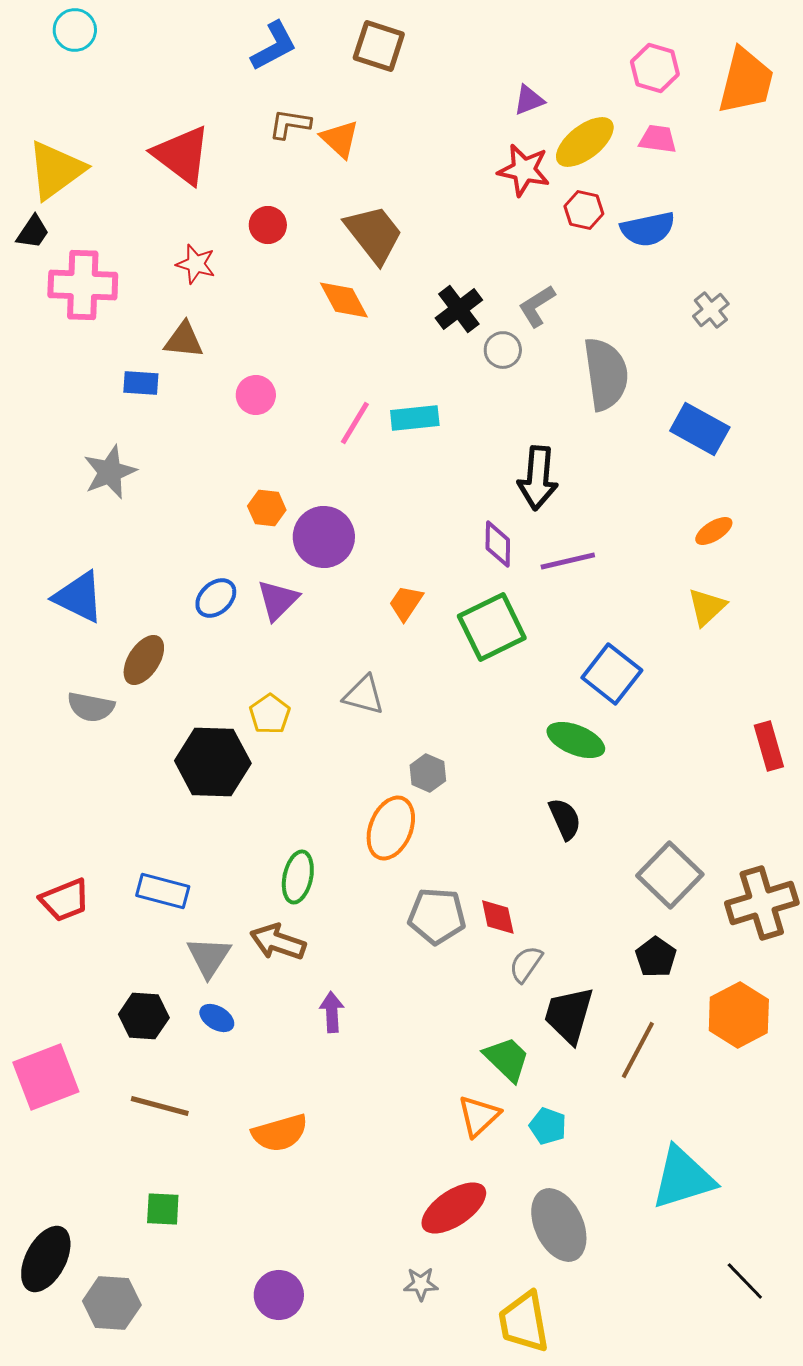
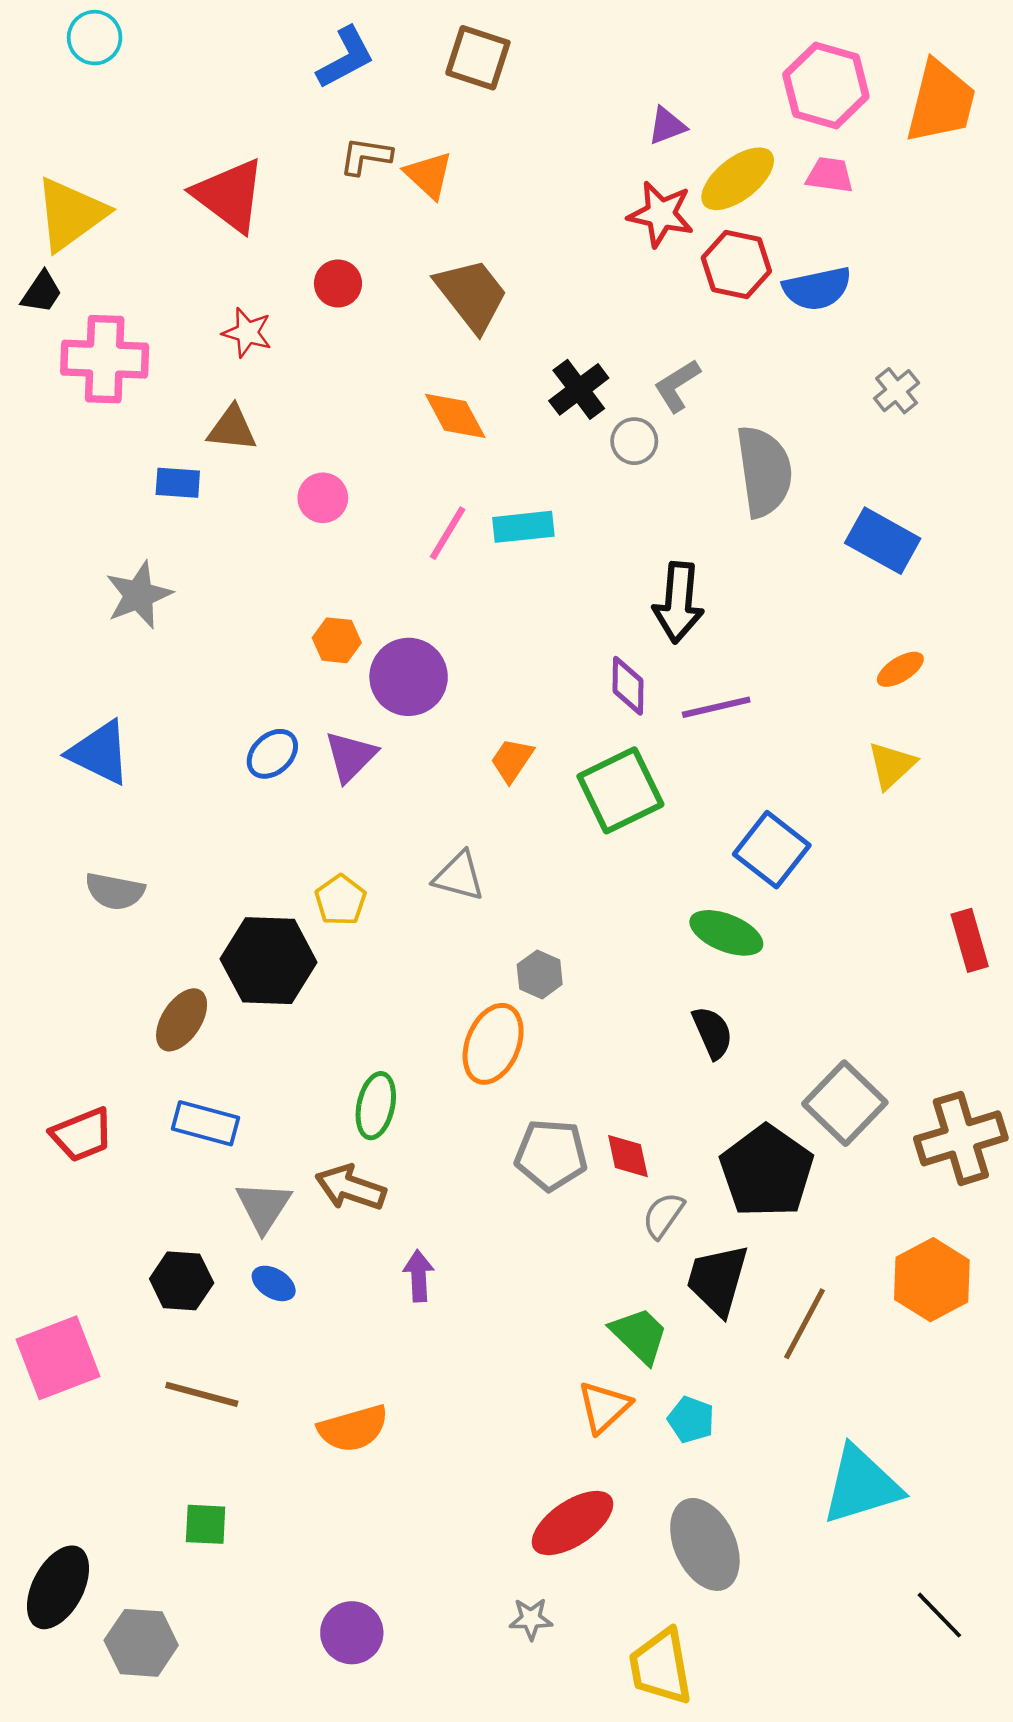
pink hexagon: (655, 68) -> (826, 85), size x1.4
red hexagon: (584, 210) -> (736, 265), size x1.4
orange diamond: (344, 300) -> (455, 416), moved
brown ellipse: (144, 660) -> (182, 1020), moved
black pentagon: (656, 957) -> (767, 1171), moved, size x1.8

